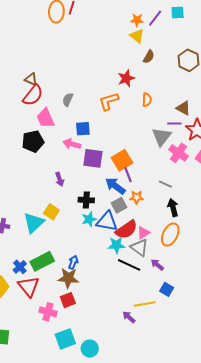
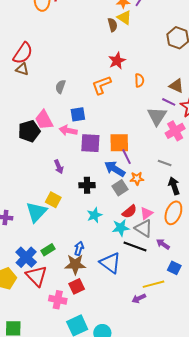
brown semicircle: (149, 57) -> (112, 25), moved, turned -40
red semicircle: (33, 95) -> (23, 53), moved
pink trapezoid: (45, 118) -> (44, 120), moved
purple line: (174, 124) -> (169, 102), turned 32
pink cross: (179, 153) -> (175, 131), turned 30
orange square: (122, 160) -> (119, 143), turned 35
cyan star: (89, 219) -> (94, 215), moved
blue triangle: (107, 221) -> (110, 263), moved, turned 30
red semicircle: (126, 230) -> (129, 212), size x0.7
green rectangle: (42, 261) -> (48, 250), size x0.6
blue cross: (20, 267) -> (26, 257), size x1.5
purple arrow: (129, 317) -> (139, 298), turned -64

